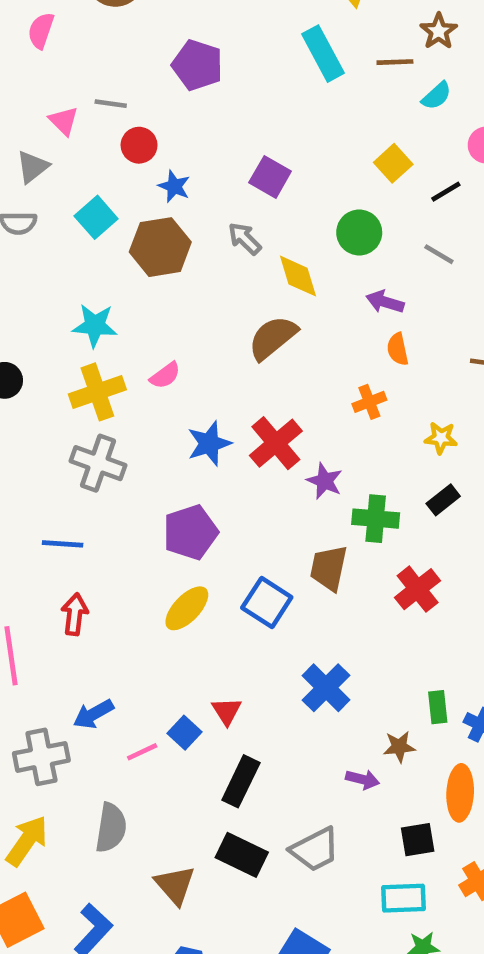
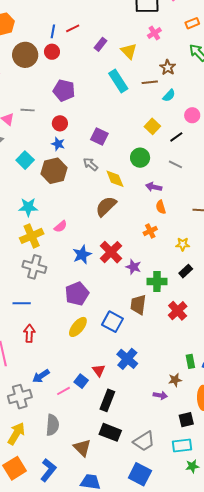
red circle: (139, 145) -> (60, 123), moved
blue cross: (326, 688) -> (127, 359), moved
gray trapezoid: (315, 849) -> (144, 441), moved

